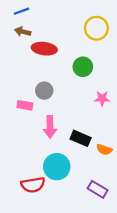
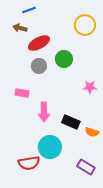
blue line: (22, 11) -> (29, 10), moved
red ellipse: (44, 49) -> (39, 43), turned -35
green circle: (83, 67) -> (64, 59), moved
gray circle: (44, 91) -> (39, 66), moved

